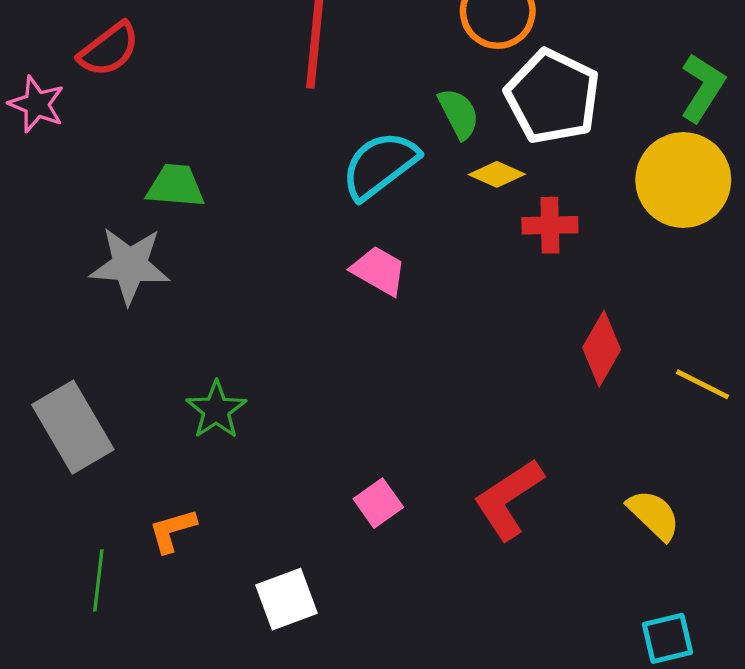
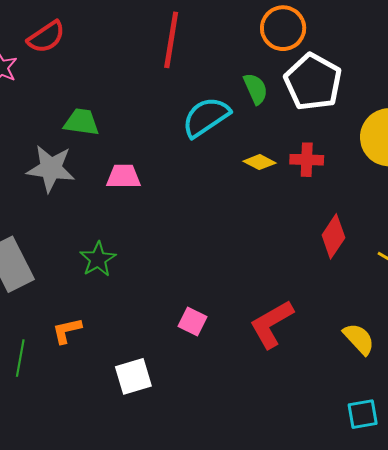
yellow diamond: (497, 174) -> (260, 162), moved
pink trapezoid: (379, 271) -> (123, 177), moved, turned -33
pink square: (378, 503) -> (193, 322), turned -32

